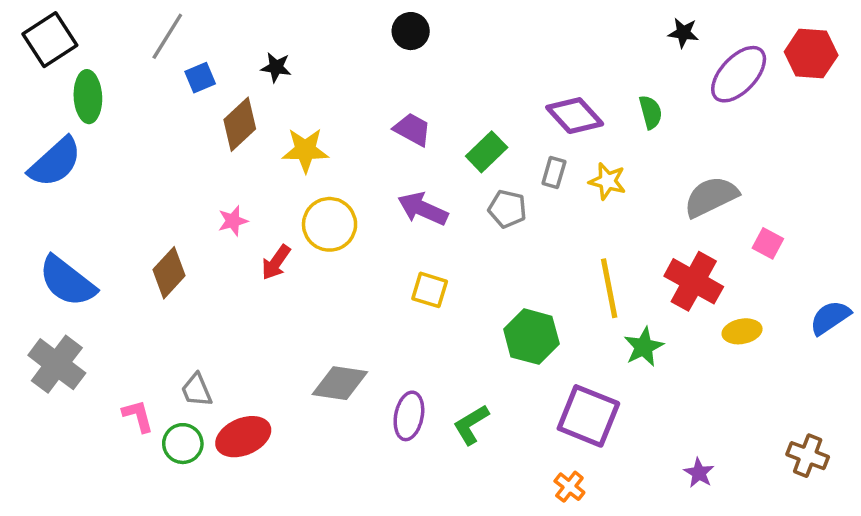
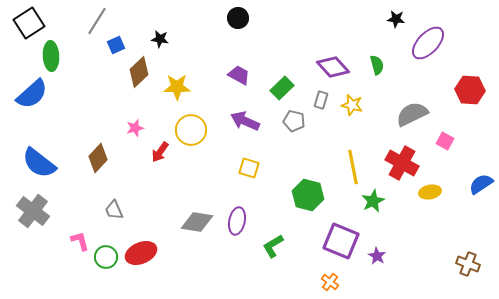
red hexagon: (811, 53) -> (470, 90), moved
gray trapezoid: (197, 390) -> (114, 210), moved
purple ellipse: (409, 416) -> (237, 221), moved
purple star: (699, 473) -> (377, 256), moved

